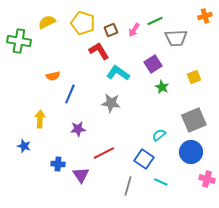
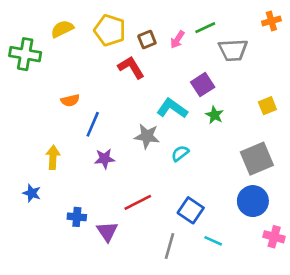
cyan L-shape: (118, 73) -> (172, 108), moved
yellow square: (194, 77) -> (267, 106), moved
purple star: (78, 129) -> (105, 159), moved
cyan semicircle: (159, 135) -> (180, 153), moved

